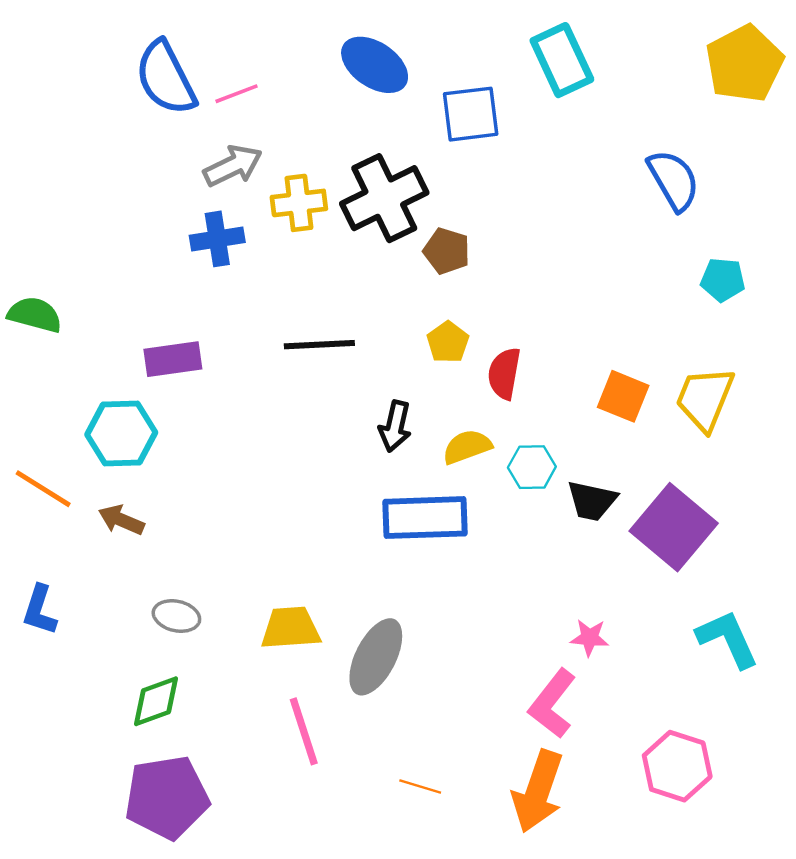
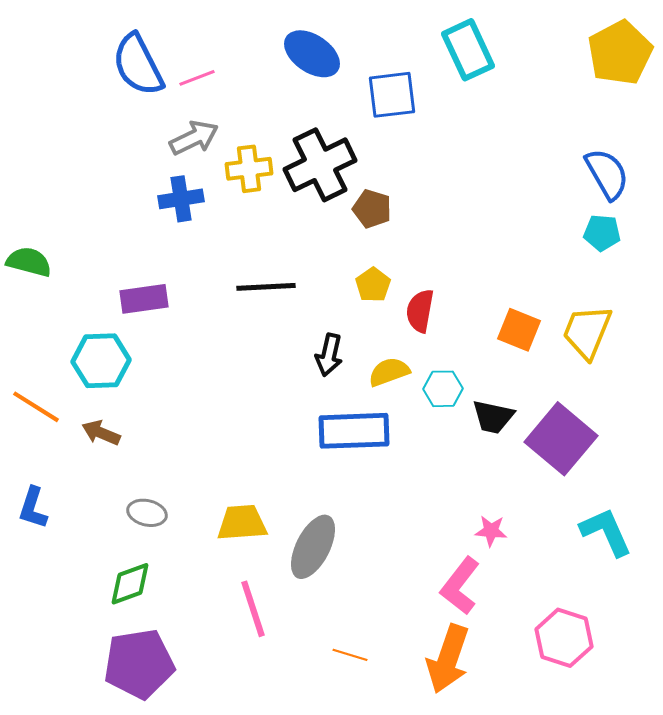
blue semicircle: (674, 180) -> (607, 174), moved

